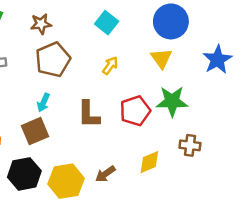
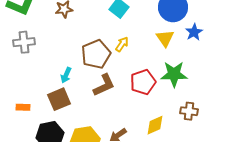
brown pentagon: (53, 60) -> (96, 54), moved
blue star: (217, 60) -> (194, 32), moved, size x0.7
brown L-shape: (89, 114) -> (104, 85), turned -115

